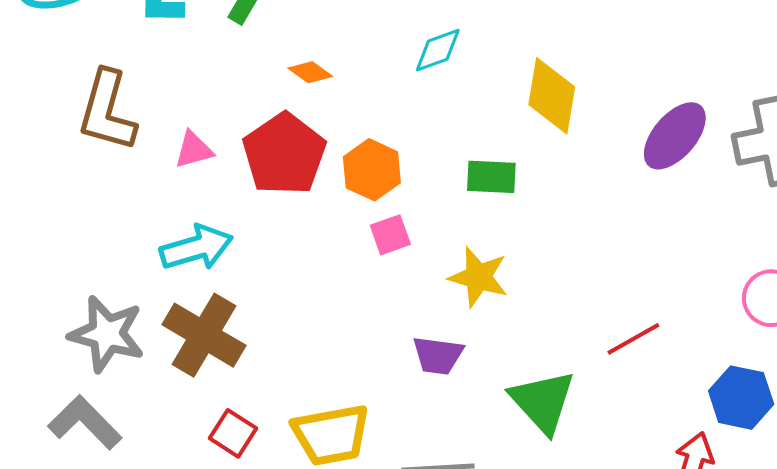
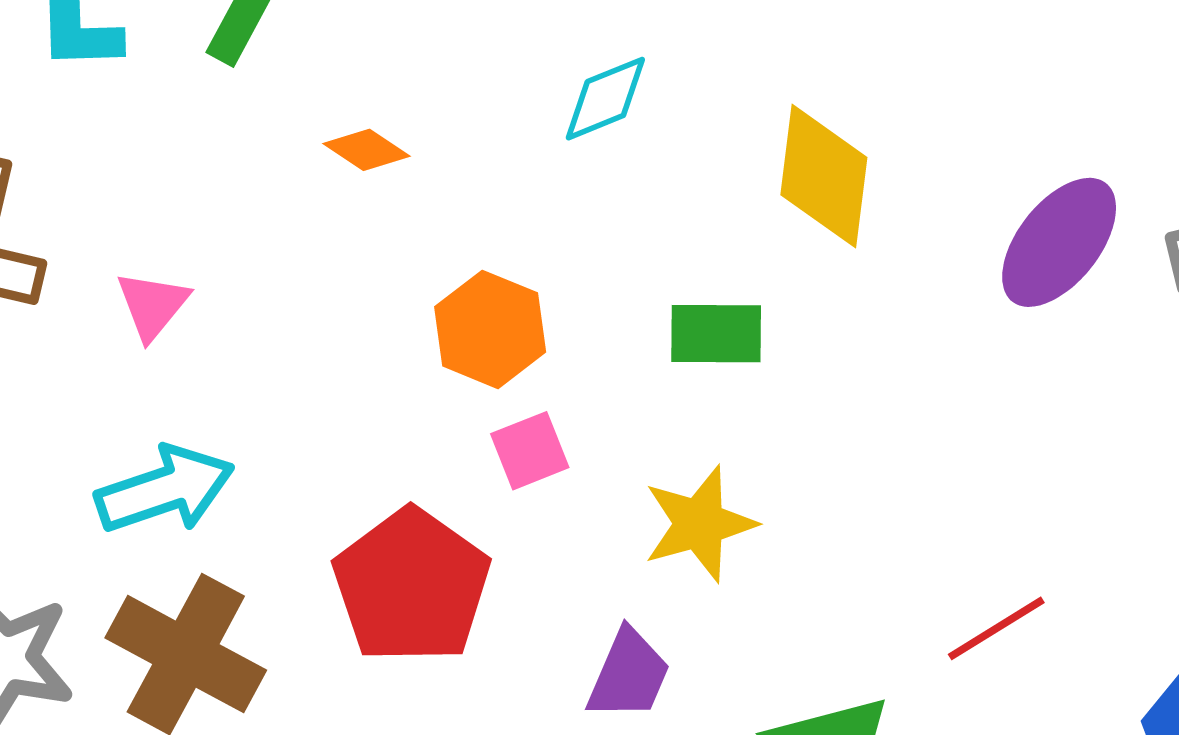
pink triangle: (194, 150) -> (152, 305), turned -33
red pentagon: (284, 154) -> (412, 586), moved
yellow star: (478, 277) -> (699, 524), turned -30
purple trapezoid: (438, 355) -> (629, 675), turned -72

